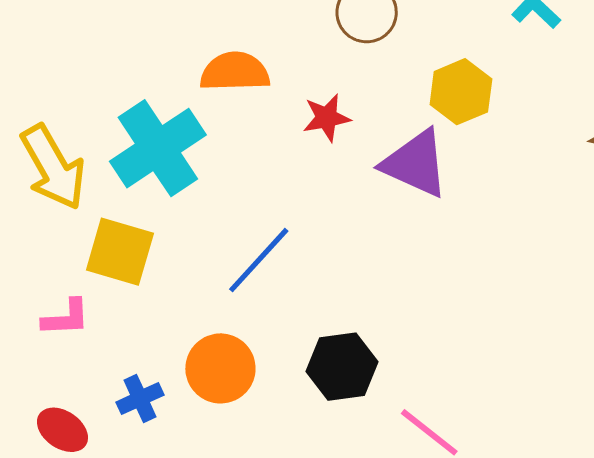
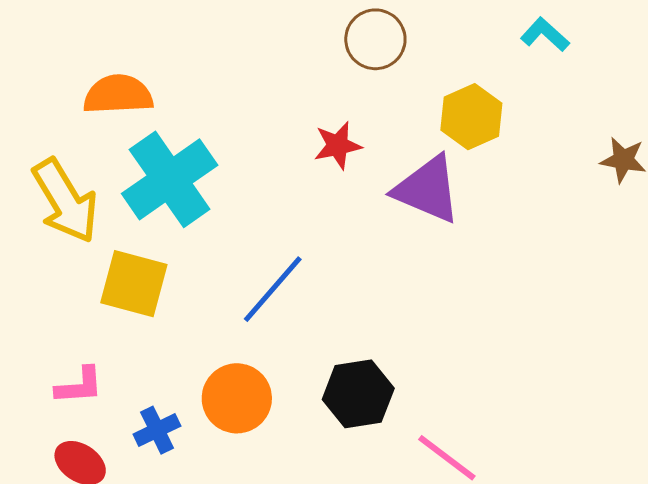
orange semicircle: (235, 72) -> (118, 94), moved
pink L-shape: (66, 318) -> (79, 386), moved

